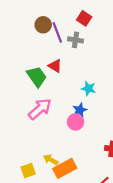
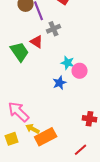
gray cross: (76, 40) -> (54, 29), moved, turned -32
pink arrow: (40, 109) -> (19, 112), moved, turned -95
pink circle: (76, 122) -> (80, 71), moved

